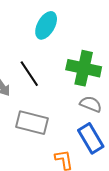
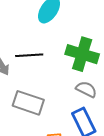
black line: (29, 74) -> (29, 55), turned -64

